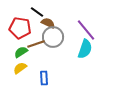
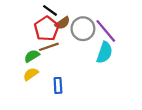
brown semicircle: (48, 23) -> (62, 23), turned 120
red pentagon: (20, 28) -> (47, 29), moved, turned 30
gray circle: (53, 37) -> (83, 29), moved

